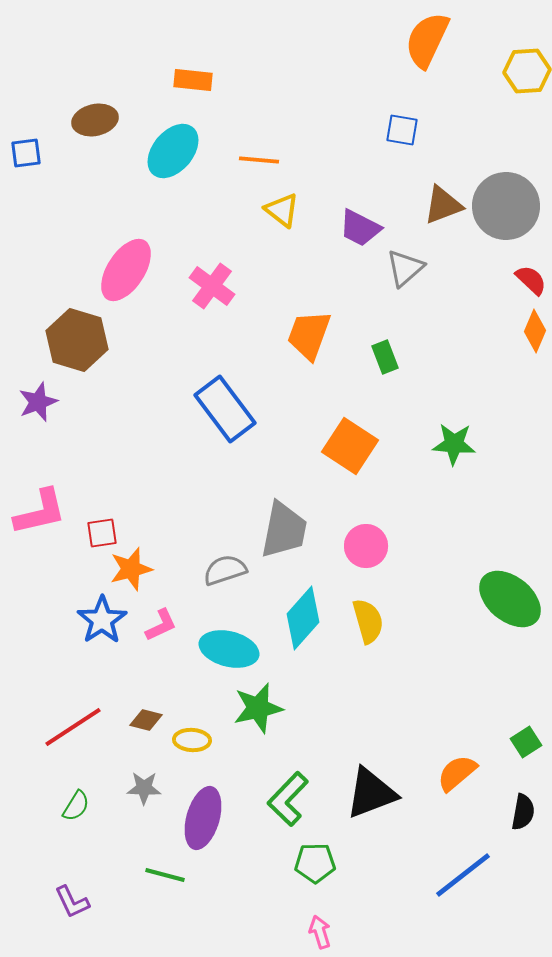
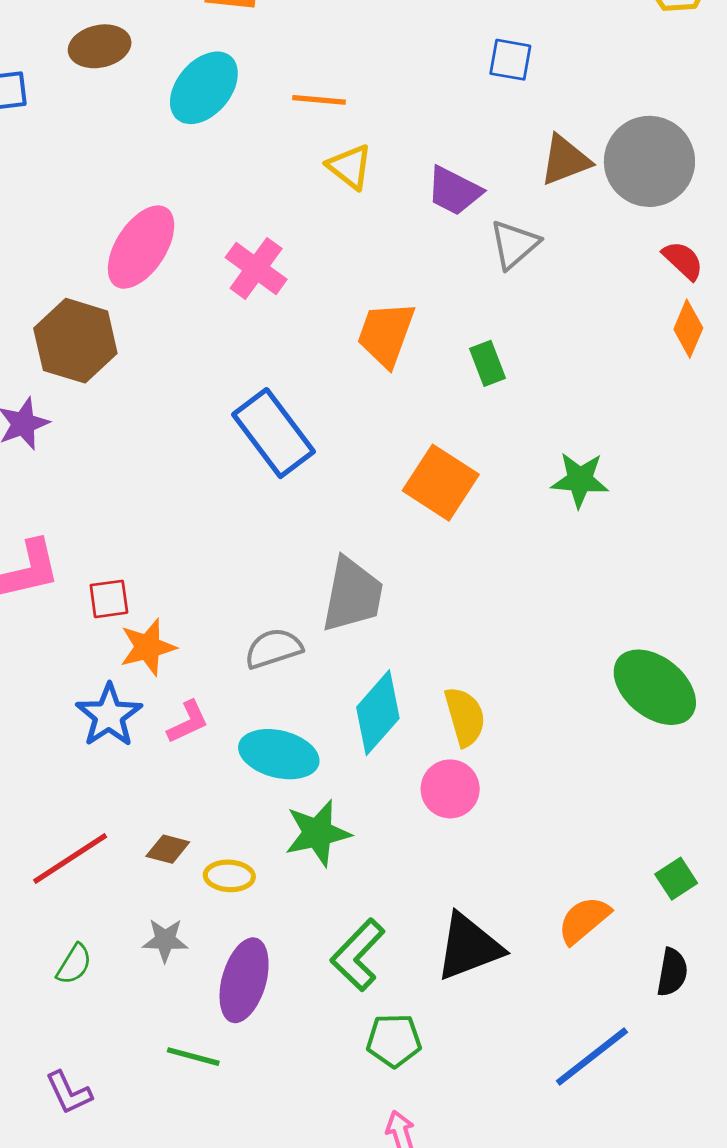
pink circle: (366, 546) -> (450, 789), moved

